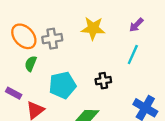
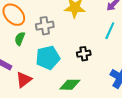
gray cross: (52, 39) -> (45, 26), moved

